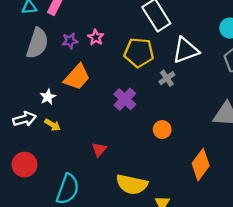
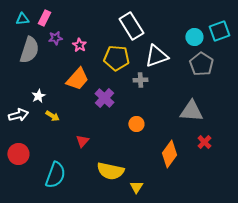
purple star: (70, 41) -> (55, 38), moved
orange trapezoid: (77, 77) -> (77, 79), moved
gray cross: (167, 78) -> (140, 80), turned 32
yellow arrow: (53, 125) -> (52, 116), moved

